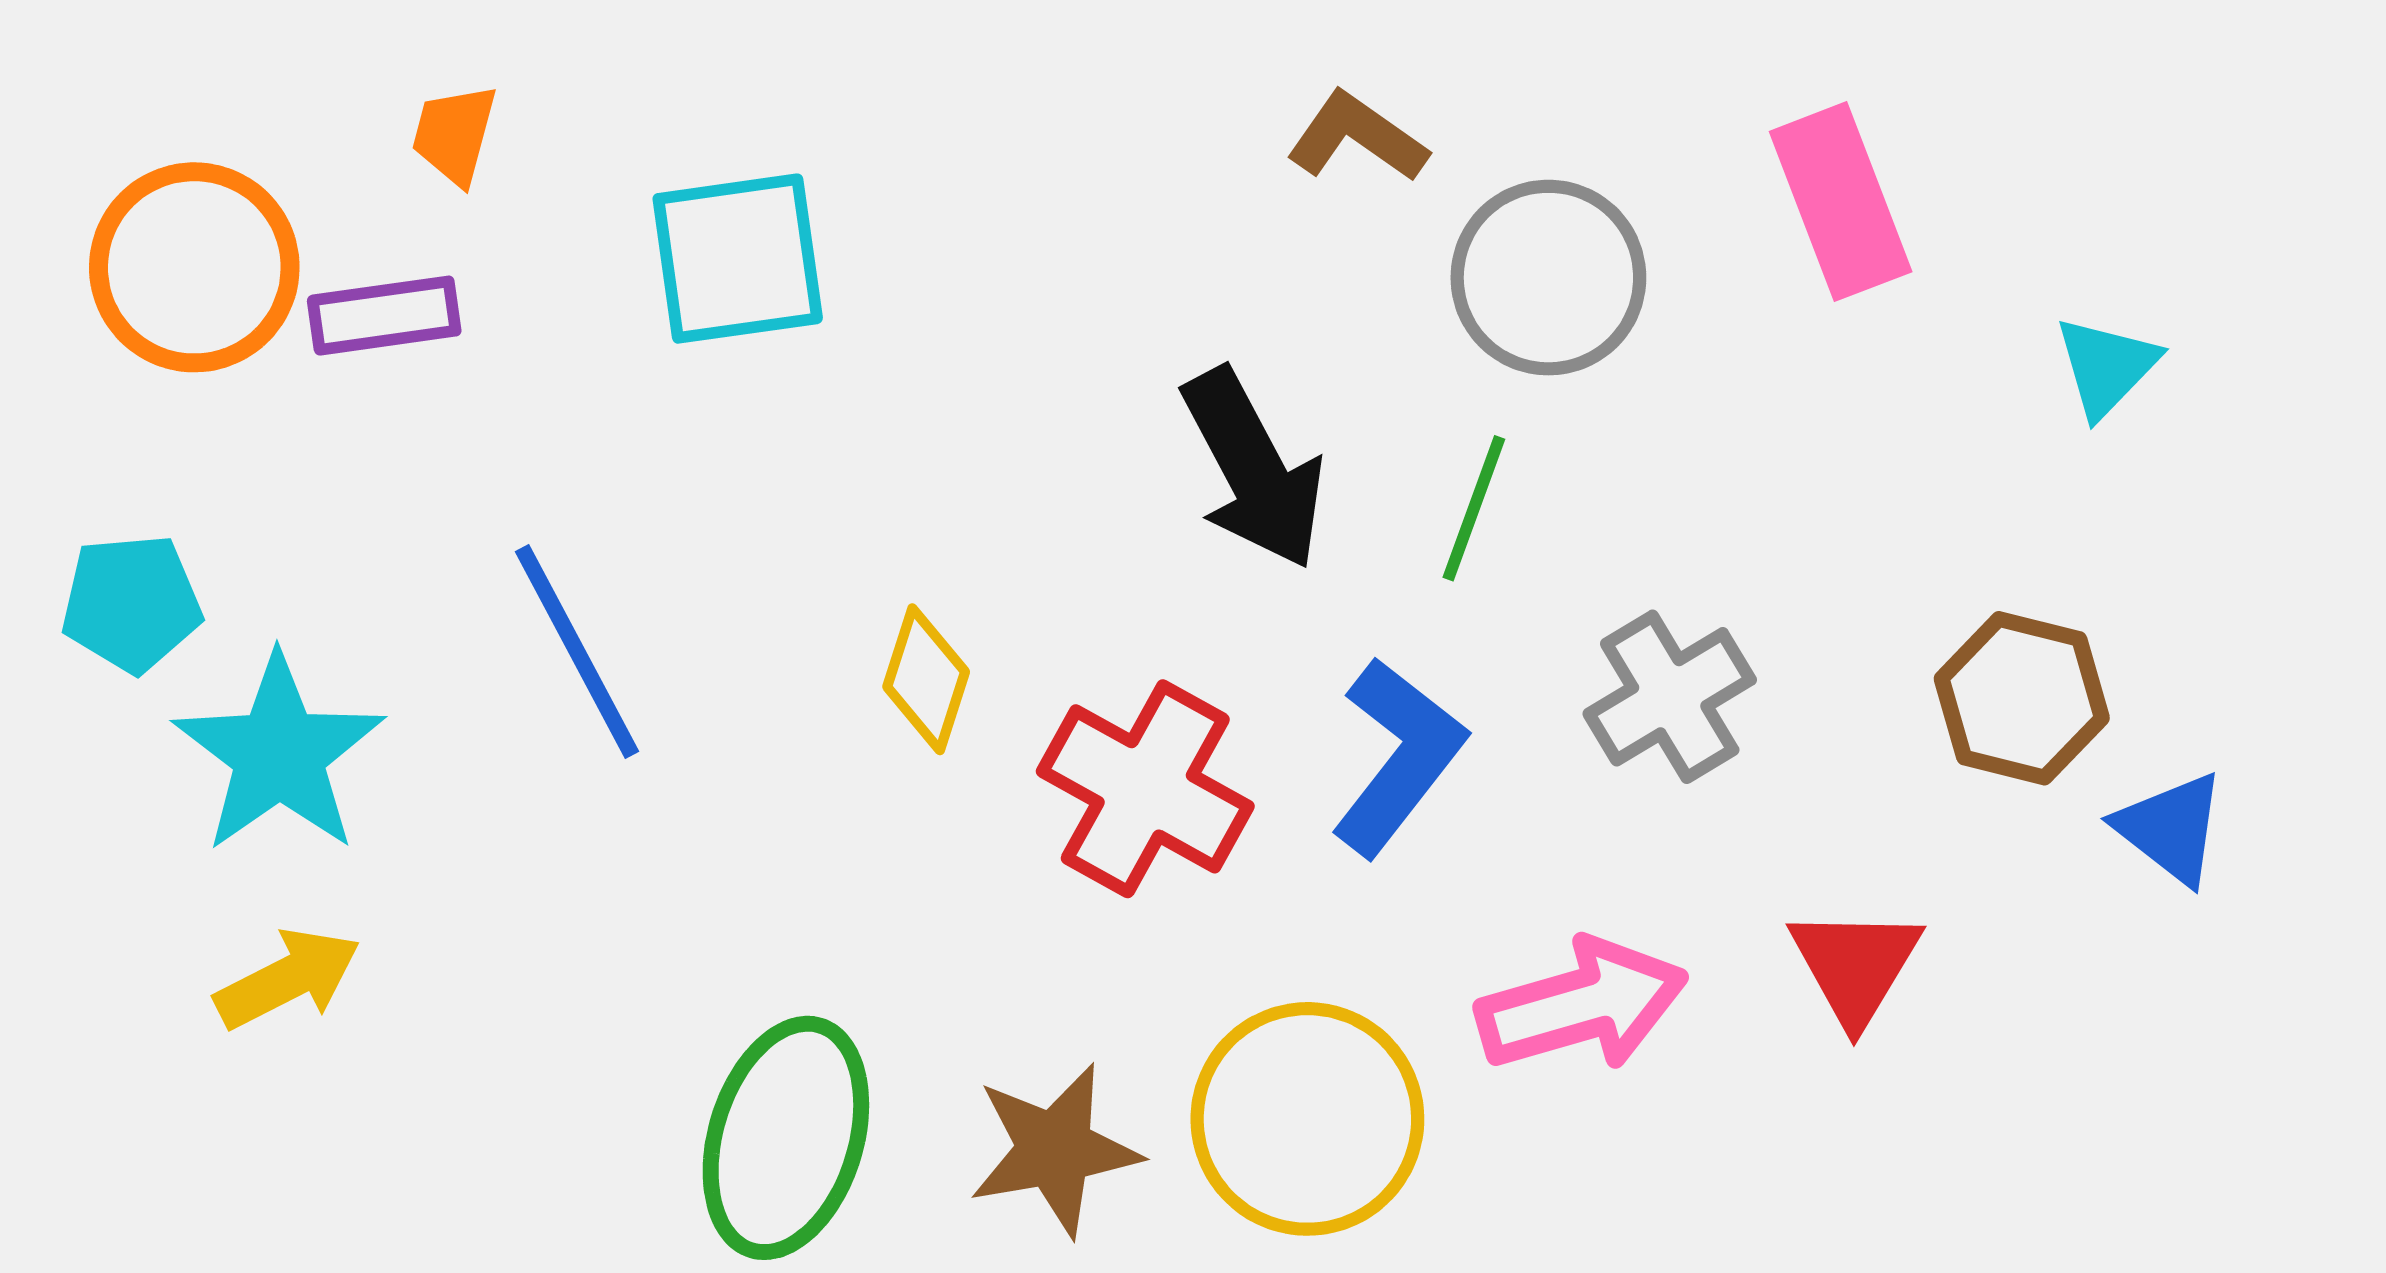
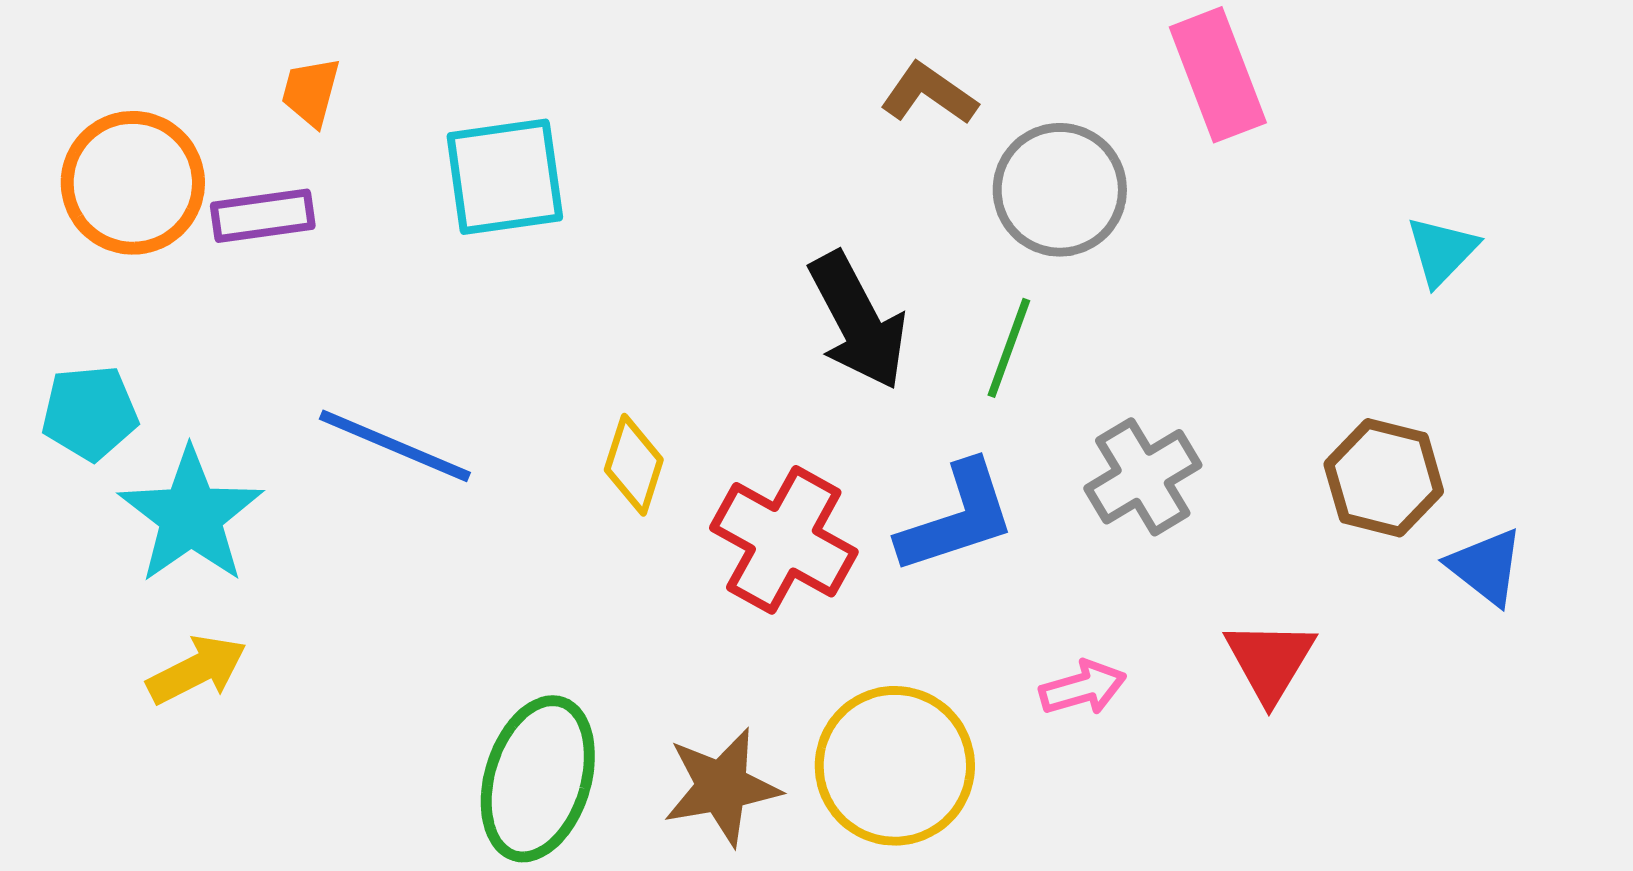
pink rectangle: (1841, 202) -> (1218, 75), moved
blue line: (577, 652) -> (395, 446), turned -39
blue L-shape: (1398, 757) -> (957, 518), turned 34
pink arrow: (1582, 1005) -> (1083, 688), size x0.6

